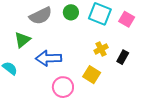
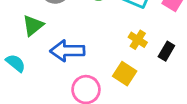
yellow cross: (101, 49) -> (138, 40), turned -32

